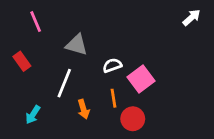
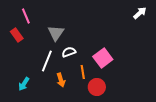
gray triangle: (77, 45) -> (56, 33), turned 48
red rectangle: (22, 61) -> (17, 35), moved
white semicircle: (112, 65) -> (69, 52), moved

